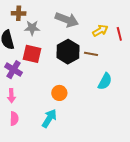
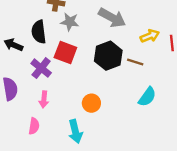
pink arrow: (11, 96) -> (44, 99), moved
cyan arrow: (49, 118) -> (75, 131), turned 126

